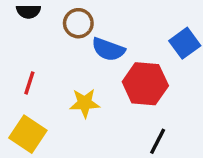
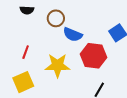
yellow star: (85, 103) -> (57, 65), size x1.4
yellow square: (28, 134) -> (23, 82), turned 30

